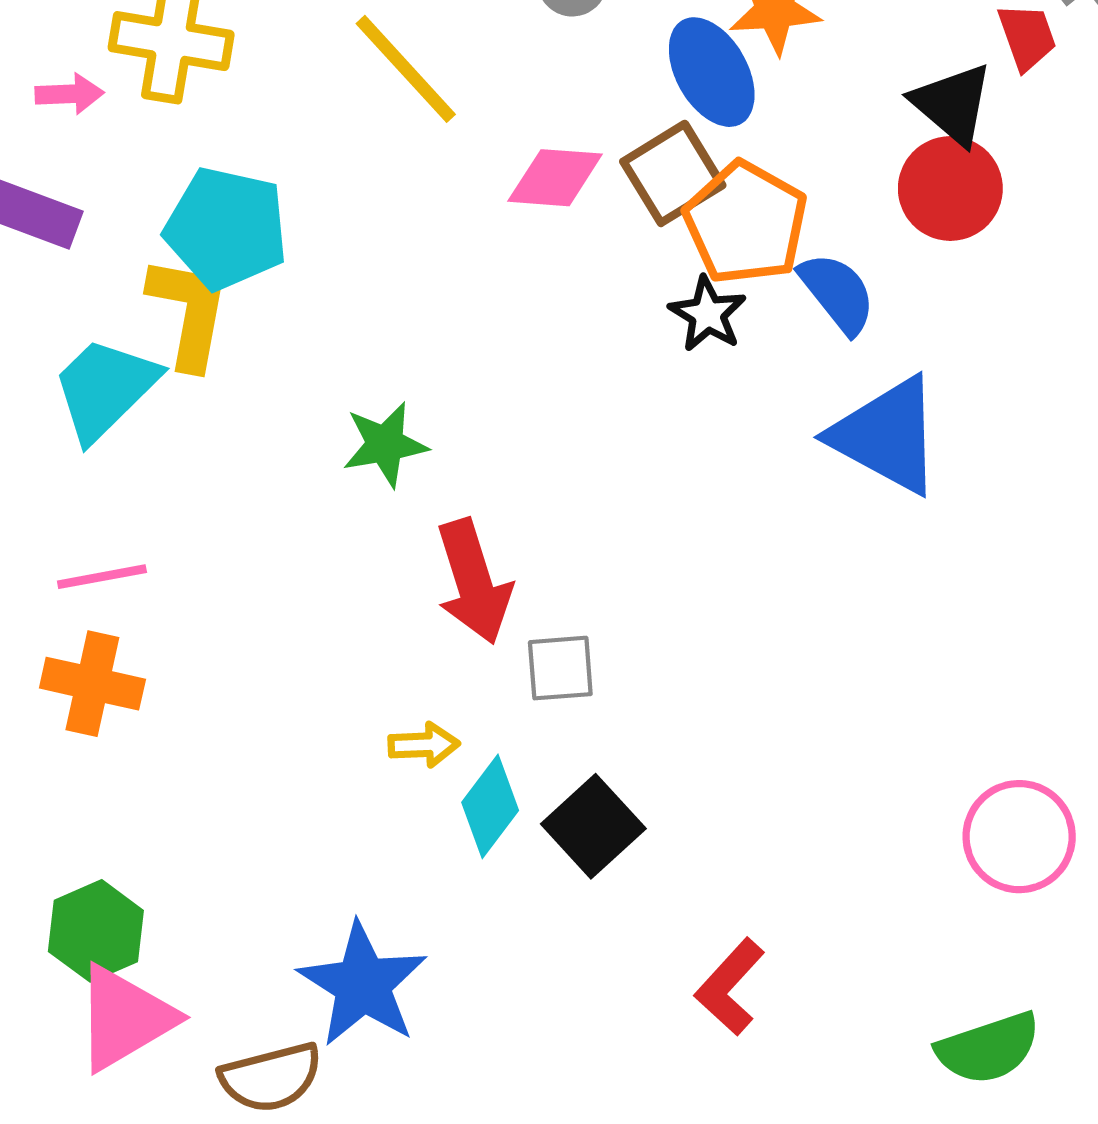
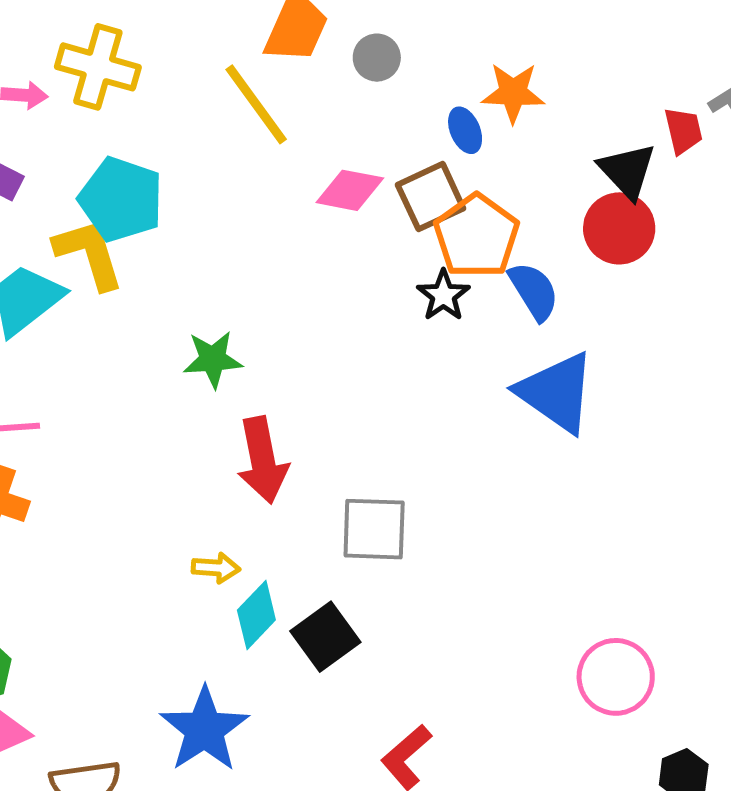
blue ellipse: (712, 72) -> (465, 130), size x0.6
yellow L-shape: (189, 312) -> (89, 254), turned -34
gray square: (560, 668) -> (374, 529), moved, size x1.4
blue star: (363, 984) -> (204, 729), moved

